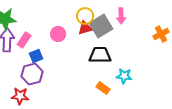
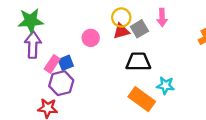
gray square: (101, 26) -> (139, 29), size x0.7
pink rectangle: (24, 40) -> (52, 64), moved
orange rectangle: (103, 88) -> (142, 99), size x1.6

